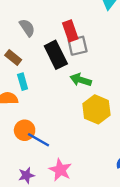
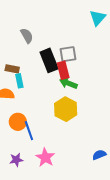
red rectangle: (70, 31) -> (63, 70), moved
brown rectangle: (13, 57) -> (12, 69), moved, turned -32
yellow hexagon: (96, 109) -> (66, 109), moved
blue line: (39, 140) -> (29, 131), turned 36

